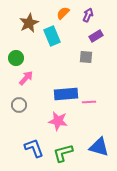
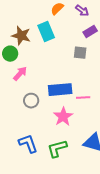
purple arrow: (88, 15) -> (82, 11), turned 104
brown star: (29, 23) -> (21, 36), moved, turned -30
gray circle: (19, 105) -> (31, 101), moved
pink star: (58, 121) -> (63, 117), moved, turned 30

